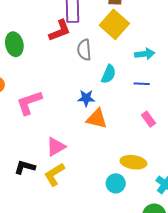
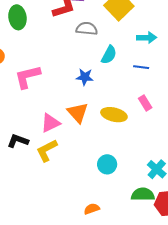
gray semicircle: (84, 50) -> (87, 29), turned 95
orange triangle: (97, 119) -> (78, 113), moved, turned 30
yellow ellipse: (133, 162) -> (114, 115), moved

